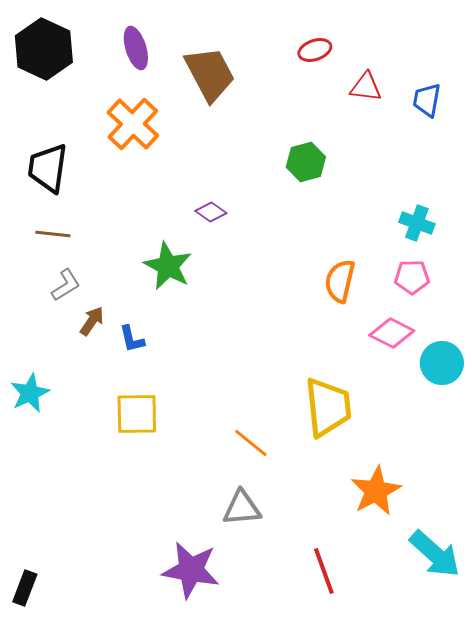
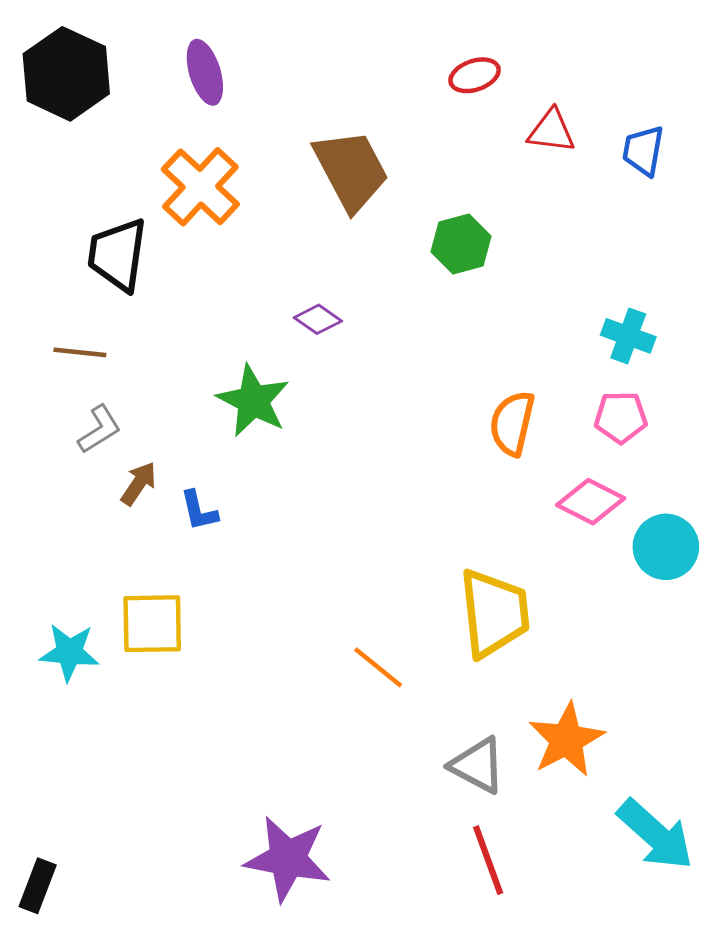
brown trapezoid: (210, 74) -> (351, 170), moved
black trapezoid: (48, 168) -> (118, 255), moved
cyan star: (30, 393) -> (69, 652), moved, turned 30
yellow square: (137, 414) -> (152, 624), moved
gray triangle: (242, 508) -> (478, 765), moved, turned 33

